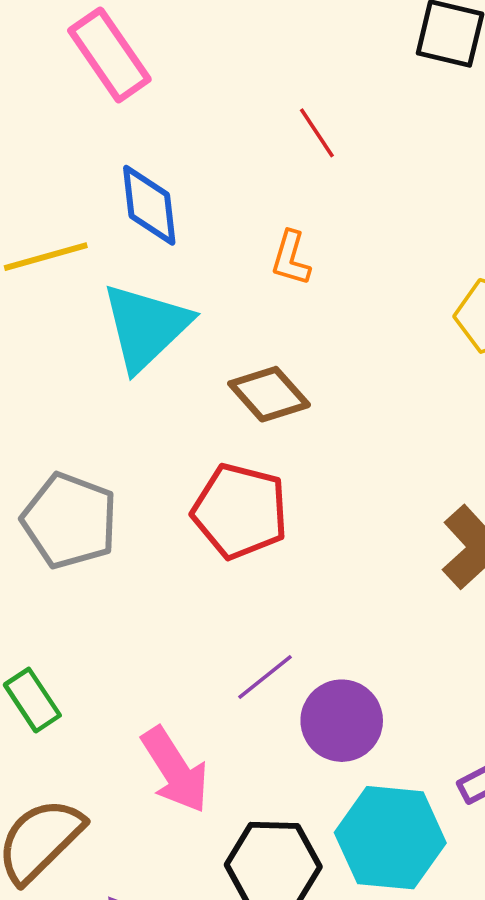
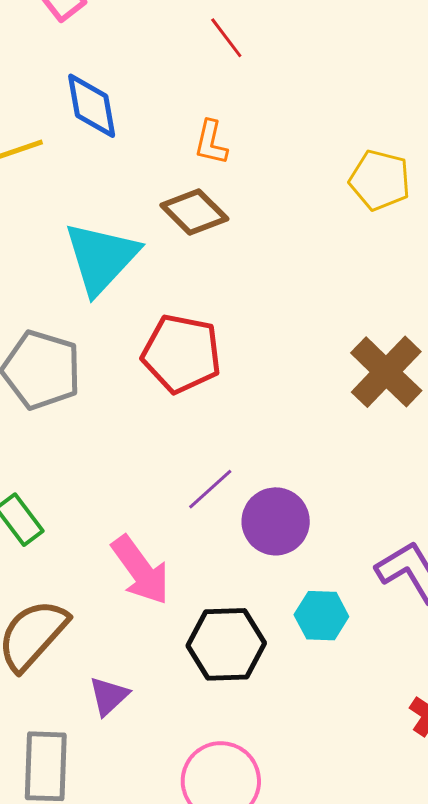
cyan triangle: (146, 327) -> (101, 258), moved
brown diamond: (269, 394) -> (194, 212), moved
cyan hexagon: (390, 838) -> (321, 616), size x0.6

